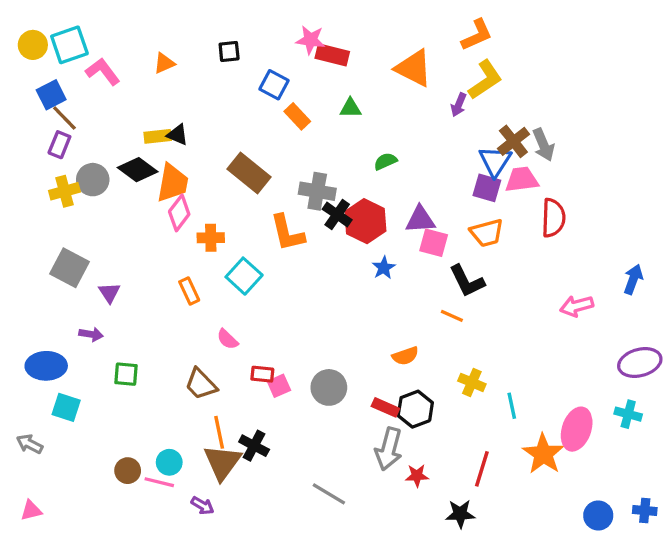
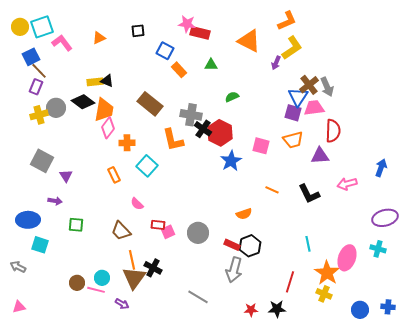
purple triangle: (420, 219) -> (320, 156), moved
blue star: (384, 268) -> (231, 161), size x1.5
black L-shape: (467, 281) -> (309, 194), moved
yellow cross: (472, 382) -> (324, 294), moved
red star: (417, 476) -> (251, 310), moved

